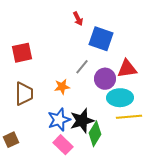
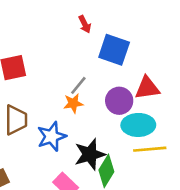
gray line: (82, 67) -> (78, 85), moved
orange star: (62, 87) -> (73, 103), moved
blue star: (59, 120) -> (52, 136), moved

